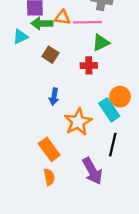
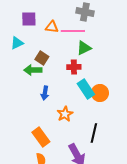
green arrow: (42, 23) -> (33, 70), moved
cyan rectangle: (109, 110) -> (86, 89), moved
orange star: (78, 122) -> (65, 114), size x0.7

